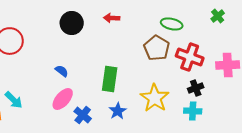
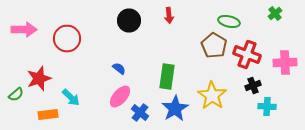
red arrow: (112, 18) -> (169, 16), turned -98
blue star: (118, 111) -> (175, 108), size x1.5
cyan cross: (193, 111) -> (267, 106), moved

